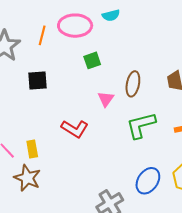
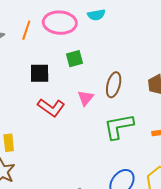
black square: (37, 80) -> (40, 73), moved
red L-shape: (75, 129) -> (51, 107), moved

